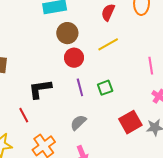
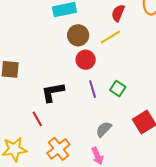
yellow line: (108, 44) -> (110, 37), moved
green square: (105, 88) -> (118, 89), turned -35
gray semicircle: (78, 123) -> (104, 129), moved

